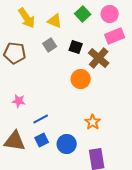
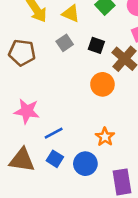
pink star: (19, 101) -> (27, 111), size x1.5
orange star: (93, 122) -> (105, 137), moved
blue square: (42, 140) -> (55, 159), turned -32

